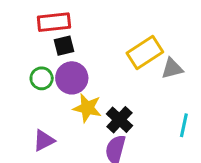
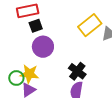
green circle: (42, 78) -> (16, 78), moved
yellow star: (87, 108) -> (29, 74), moved

